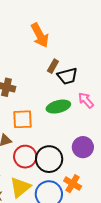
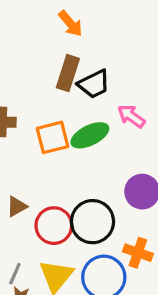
orange arrow: (40, 35) -> (70, 24), moved, size x0.7
brown rectangle: (53, 66) -> (68, 73), size x1.5
orange square: (23, 119) -> (53, 137), moved

